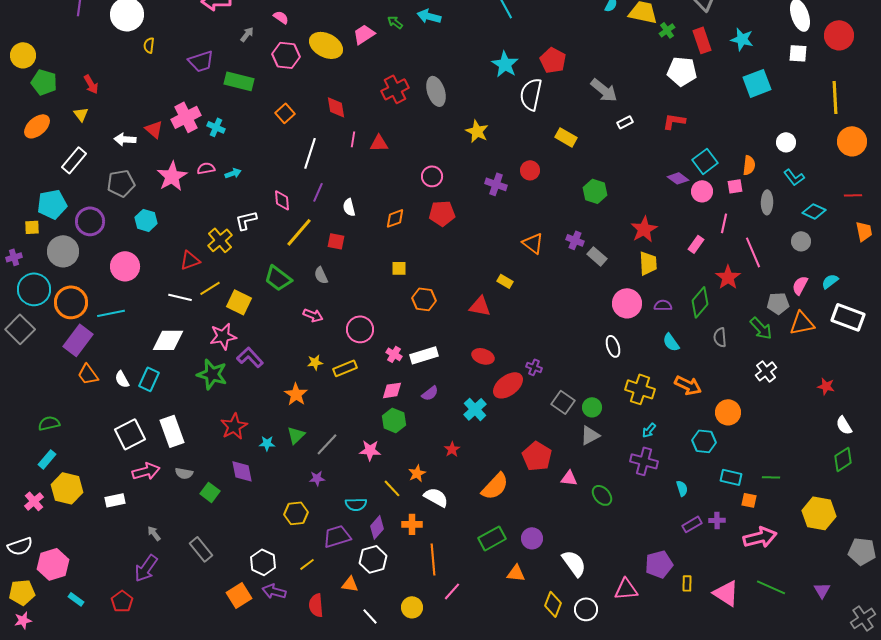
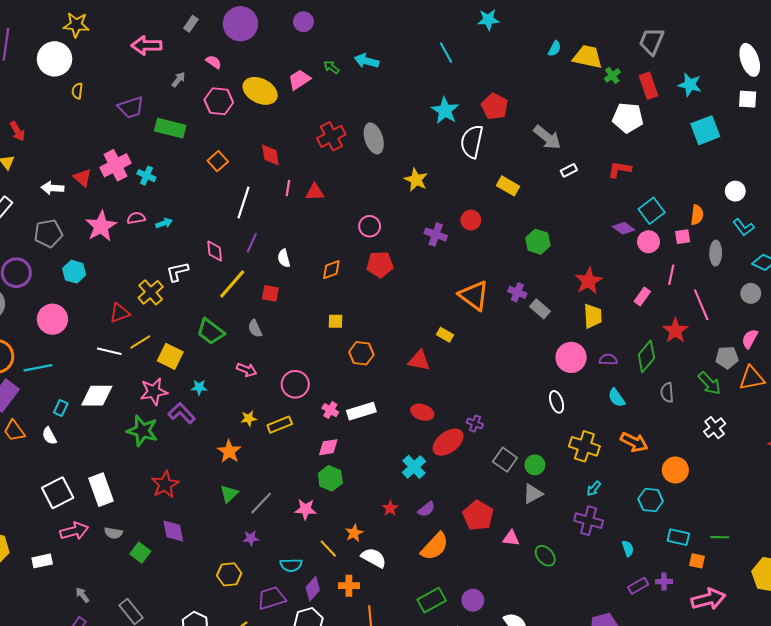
orange triangle: (533, 243) -> (474, 295), size x1.4
cyan rectangle: (149, 379) -> (61, 408), moved, size x0.7
purple semicircle: (430, 393) -> (426, 509), moved
cyan star: (267, 443) -> (199, 387), moved

